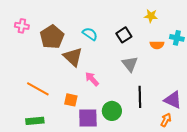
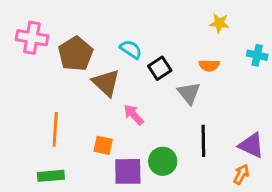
pink cross: (22, 26) -> (32, 38), size x1.5
black square: (124, 35) -> (160, 68), moved
orange semicircle: (157, 45) -> (209, 65), moved
orange line: (38, 89) -> (55, 129), turned 65

